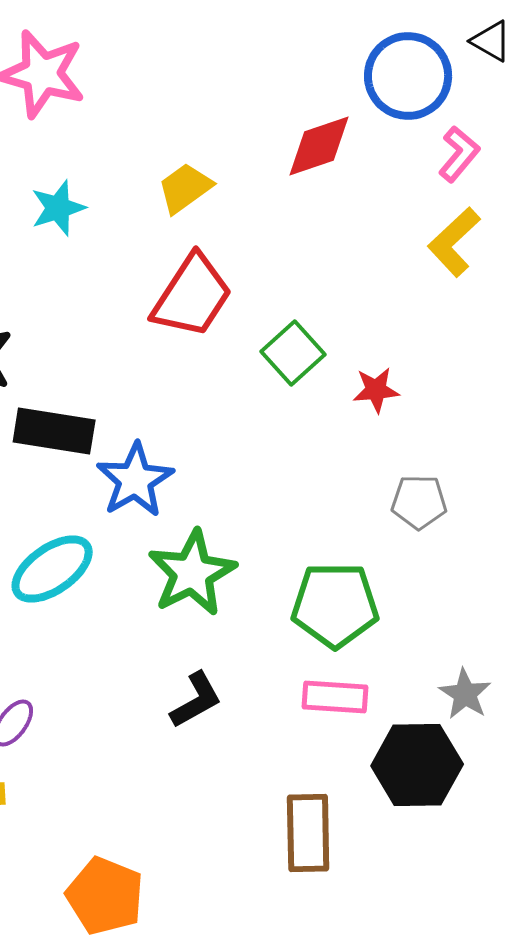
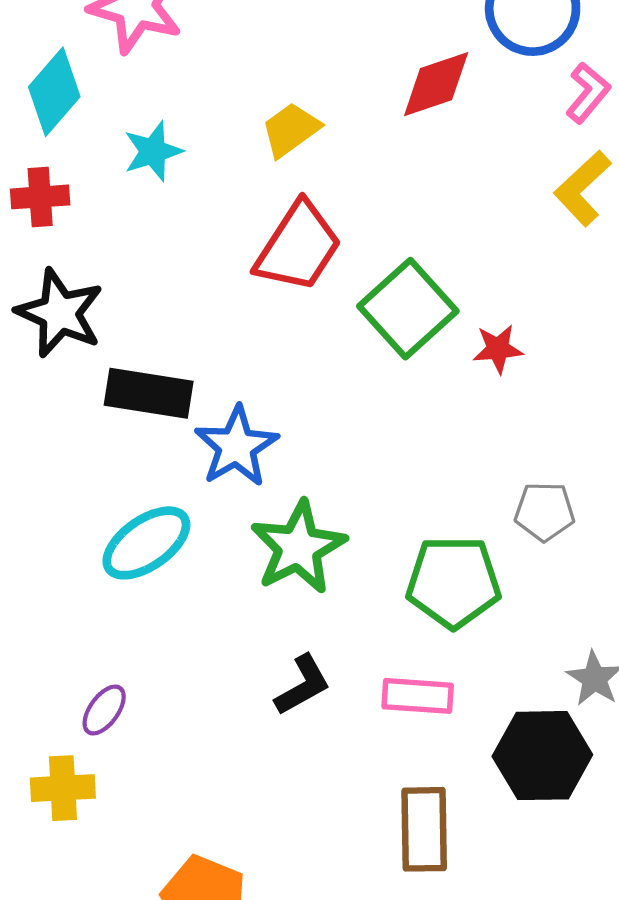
green square: (293, 353) -> (408, 309), size x1.4
gray pentagon: (419, 502) -> (545, 512), moved
pink rectangle: (335, 697) -> (418, 696), moved

